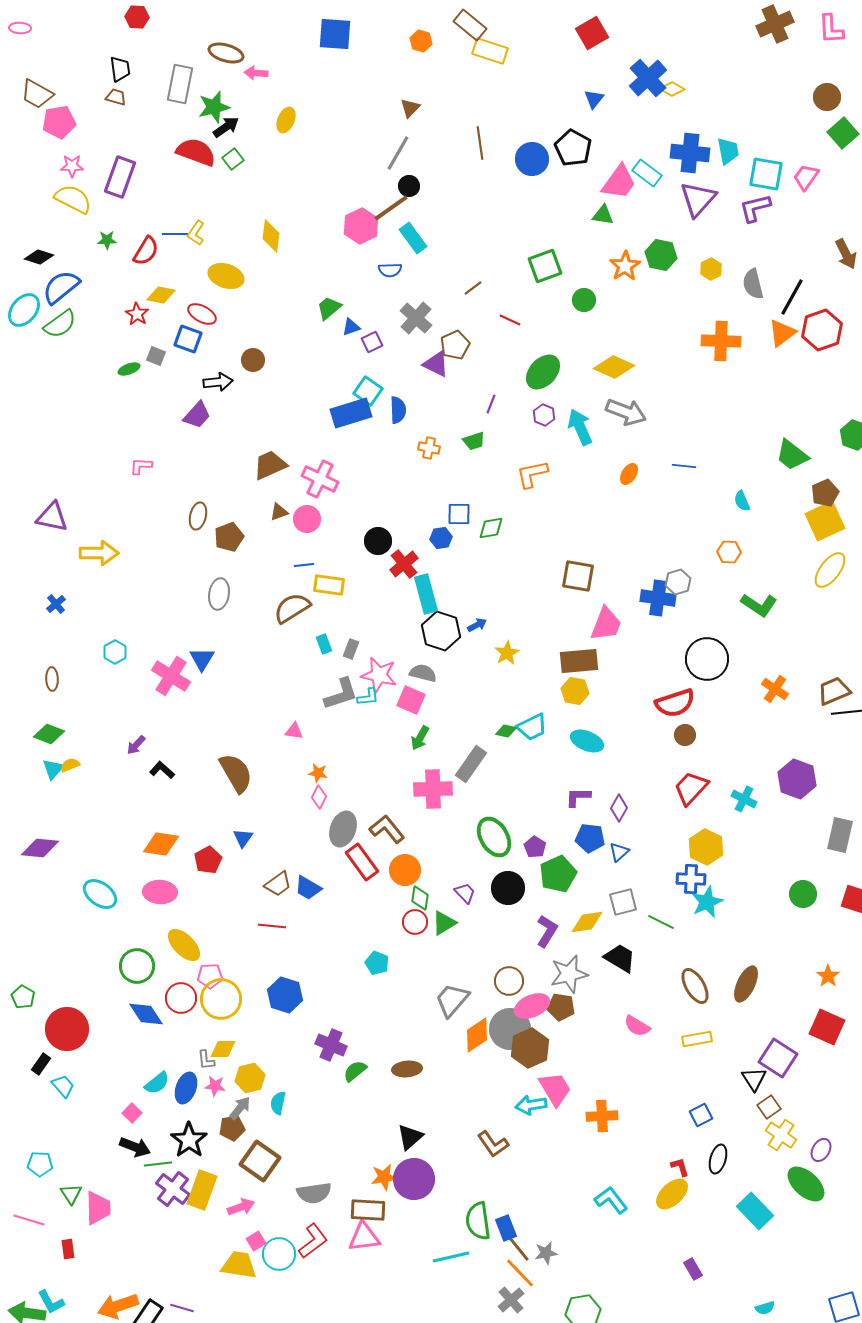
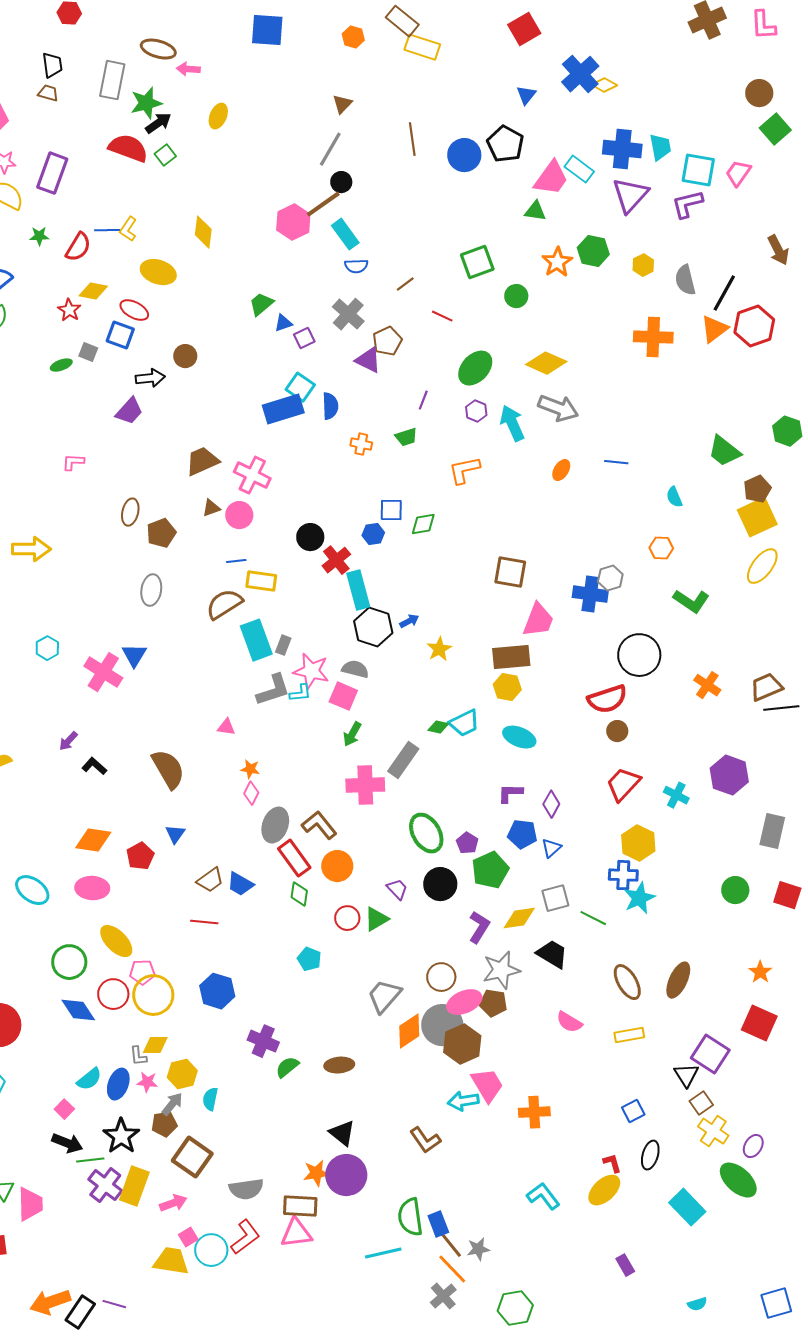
blue semicircle: (390, 270) -> (356, 266), moved
cyan rectangle: (324, 644) -> (256, 640), size x2.0
green diamond: (420, 898) -> (299, 894), moved
black triangle: (410, 1137) -> (342, 1133), turned -40

